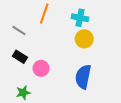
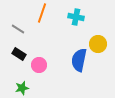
yellow circle: (84, 39) -> (98, 44), moved
blue semicircle: (83, 77) -> (79, 60), moved

